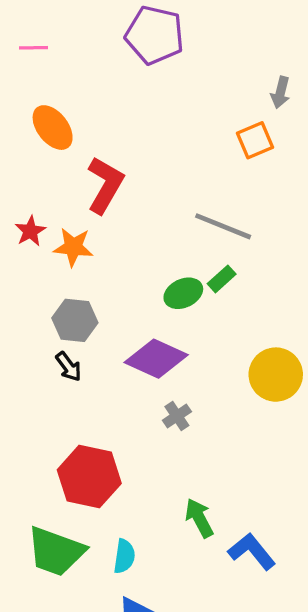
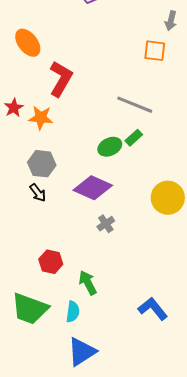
orange square: (255, 140) -> (155, 51), turned 30
red hexagon: (89, 477) -> (51, 262), size x0.6
green arrow: (199, 518) -> (88, 283), moved

